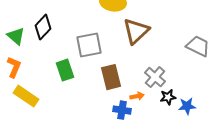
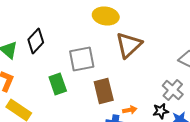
gray cross: (155, 77) -> (173, 90), moved

